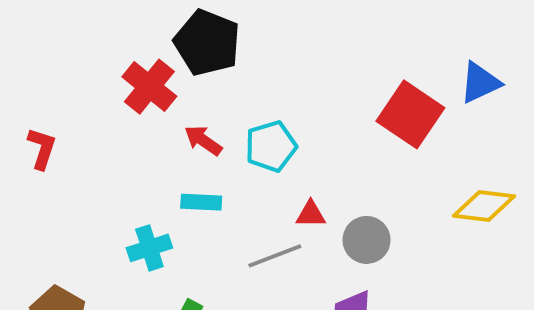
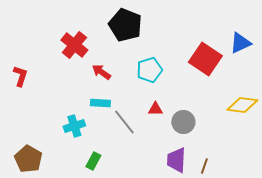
black pentagon: (207, 43) -> (125, 25), moved
cyan pentagon: (271, 146) -> (149, 70), moved
gray line: (275, 256) -> (124, 122), moved, turned 72

